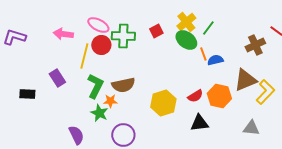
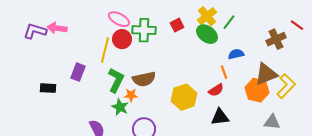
pink arrow: (63, 34) -> (57, 28), moved
orange line: (203, 54) -> (224, 72), moved
purple rectangle: (57, 78) -> (78, 72), turned 54
orange hexagon: (219, 96) -> (257, 90), moved

